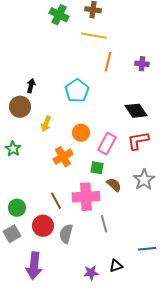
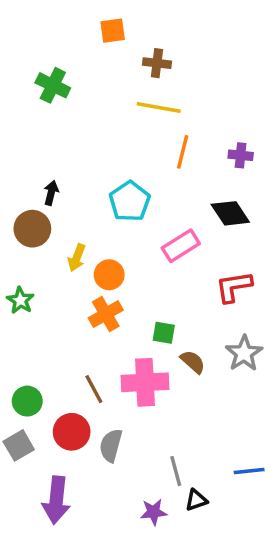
green cross: (59, 15) -> (53, 85), moved
black diamond: (136, 111) -> (230, 213), moved
orange circle: (81, 133) -> (109, 275), moved
pink rectangle: (107, 144) -> (181, 246), moved, turned 30
gray line: (104, 224) -> (176, 471), moved

